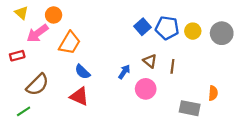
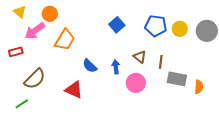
blue square: (142, 27) -> (117, 25), moved
blue semicircle: (82, 72) -> (90, 66), moved
blue arrow: (124, 72) -> (116, 67), turned -40
gray rectangle: (190, 108) -> (177, 79), moved

